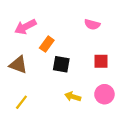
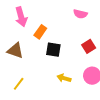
pink arrow: (25, 27) -> (21, 17), turned -78
red square: (101, 61) -> (89, 46), turned -32

